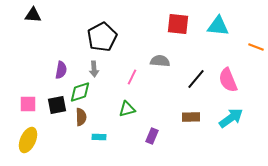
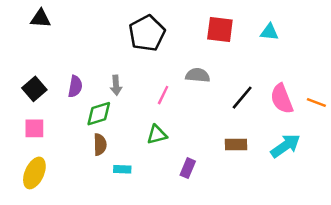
cyan triangle: (218, 26) -> (269, 32), size x0.7
black pentagon: (102, 37) -> (147, 33), moved
orange line: (256, 47) -> (316, 102), moved
black square: (57, 105) -> (34, 89), moved, turned -30

